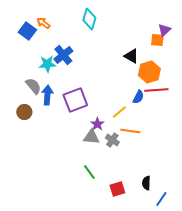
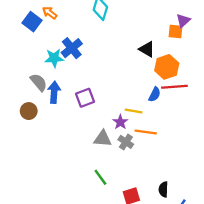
purple square: (75, 100) -> (85, 98), size x0.7
yellow line: (119, 112) -> (134, 111), turned 49
purple star: (97, 124) -> (120, 122), moved

